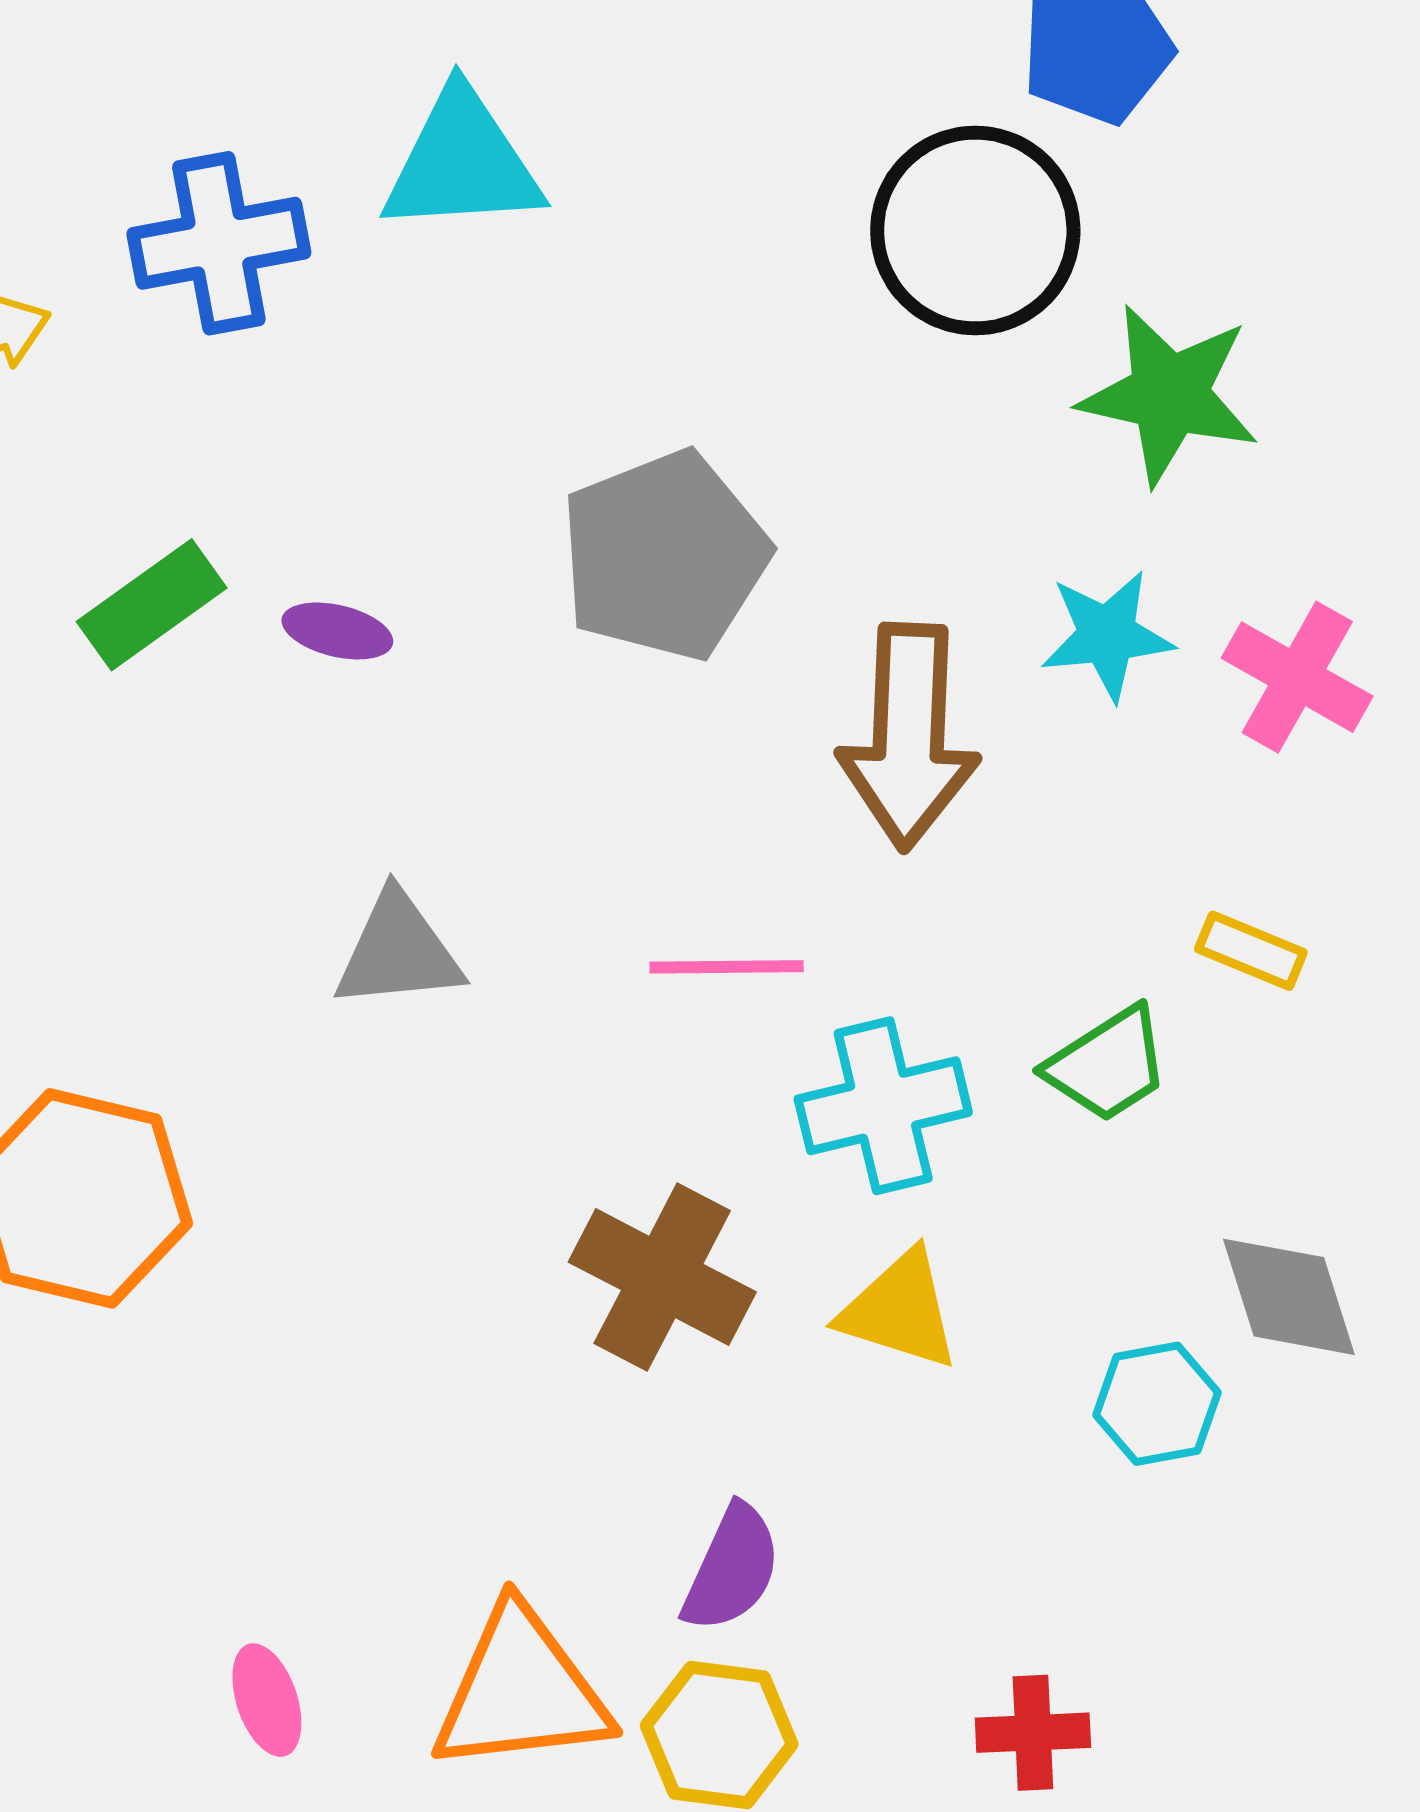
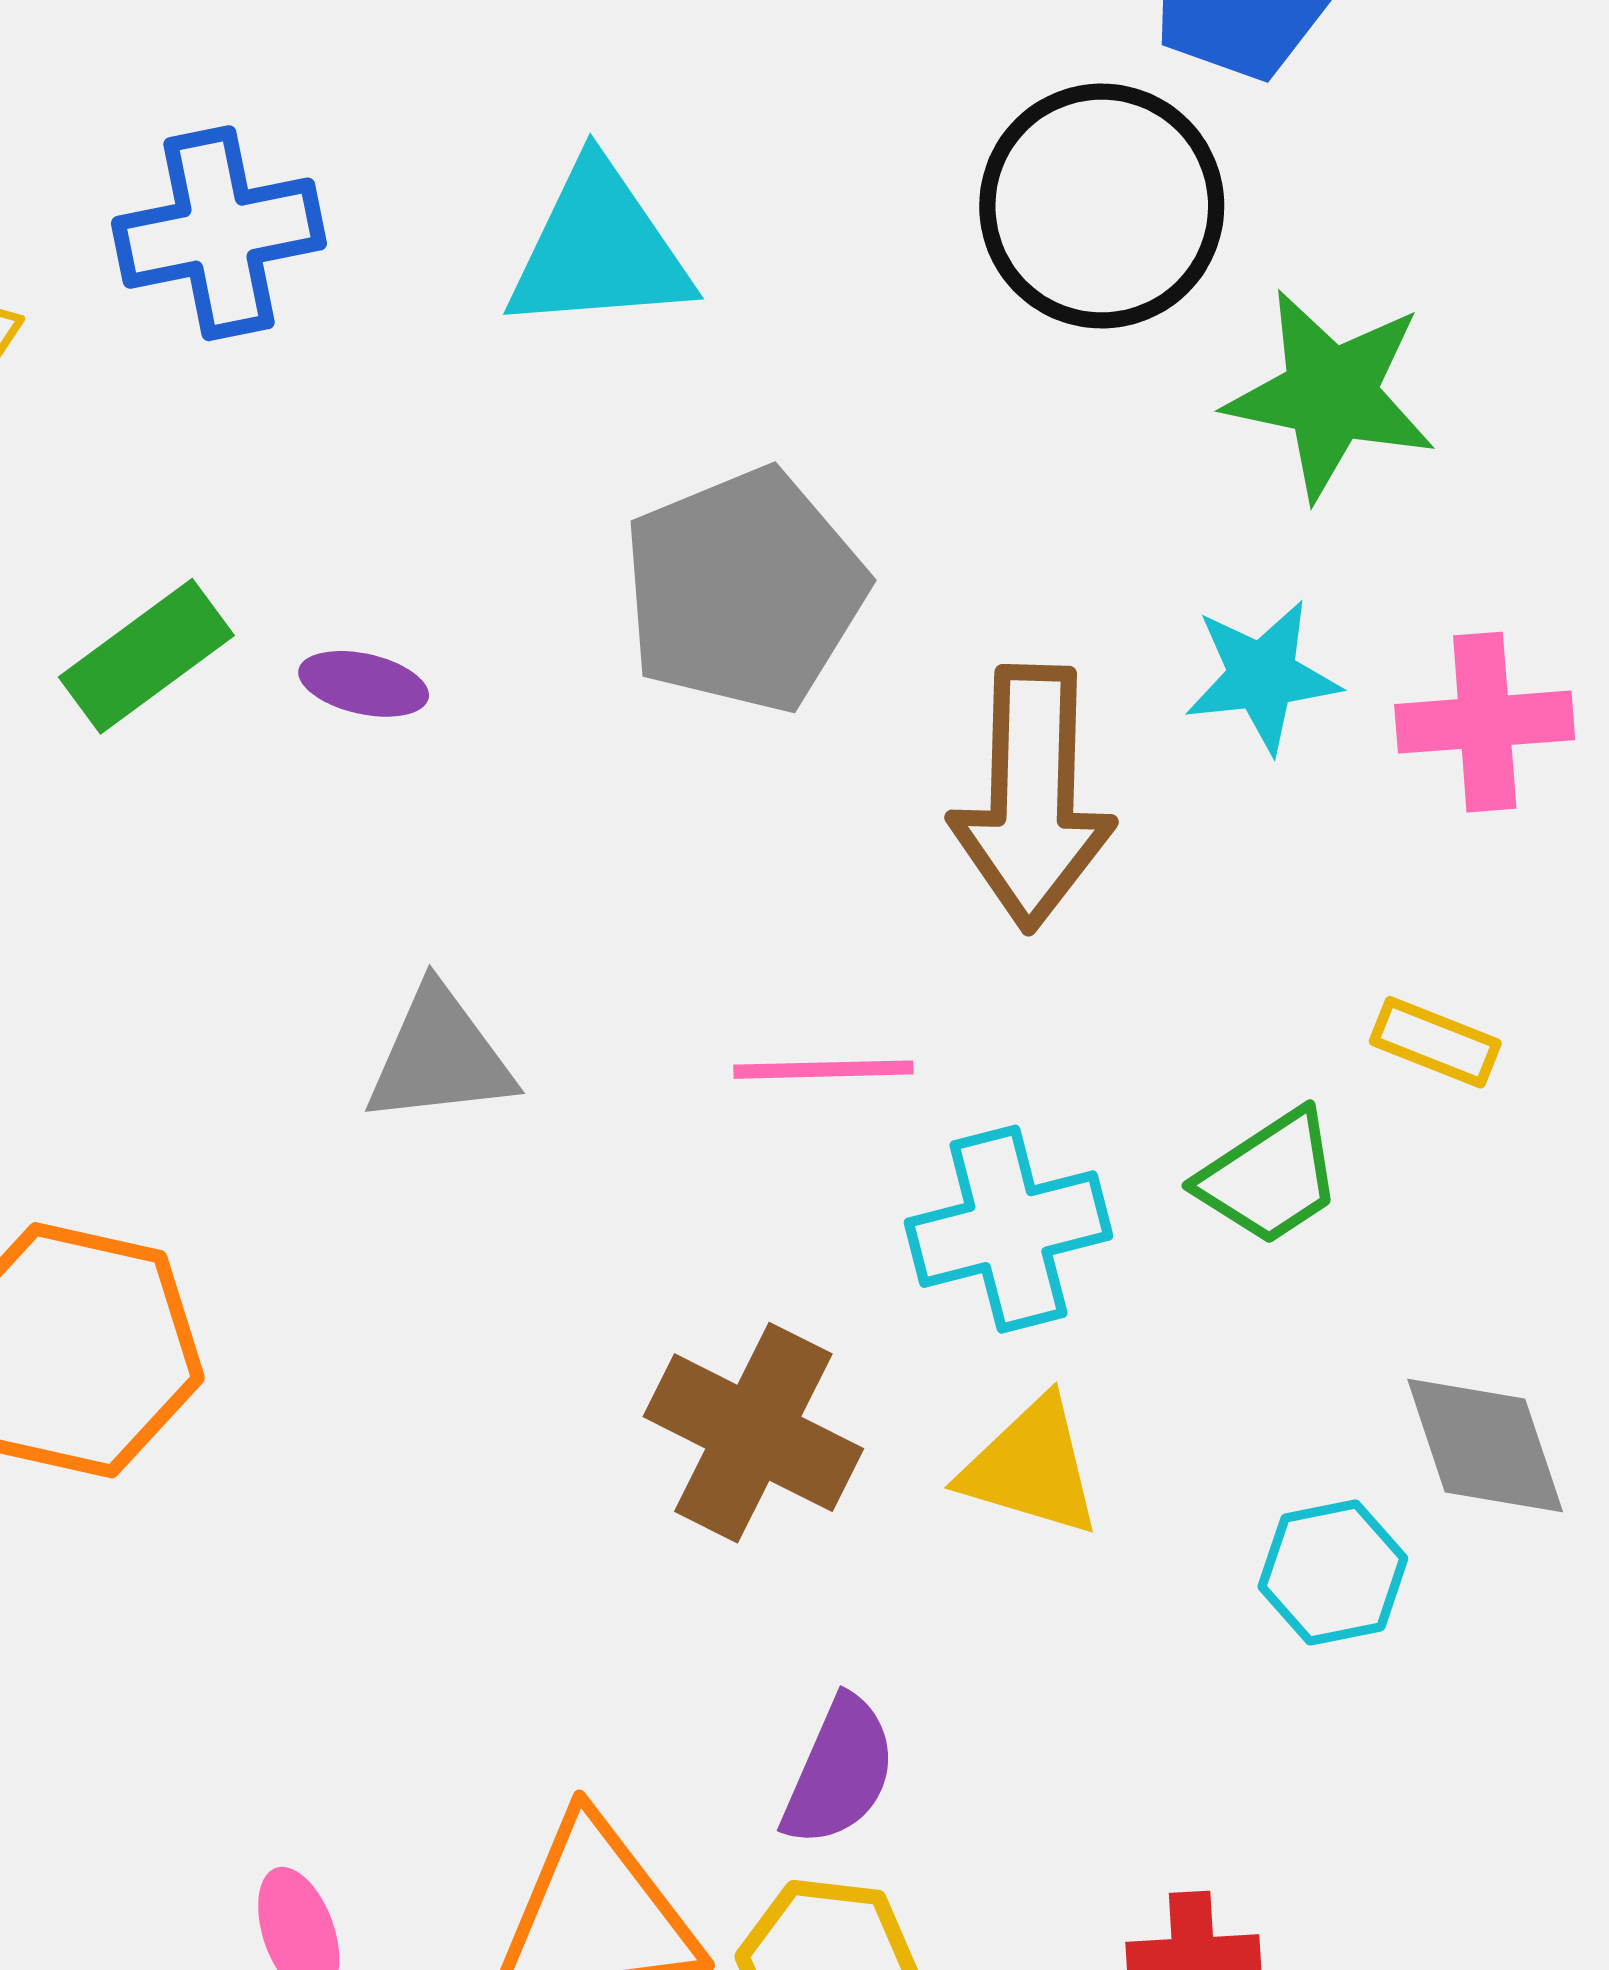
cyan triangle: (462, 162) -> (599, 249), moved
pink cross: (1297, 677) -> (1485, 722), turned -33

